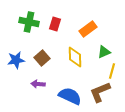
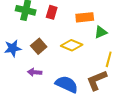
orange rectangle: (88, 29) -> (85, 17), turned 30
green triangle: (104, 52) -> (101, 32), moved
yellow diamond: (75, 57) -> (72, 45), turned -65

